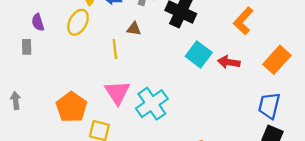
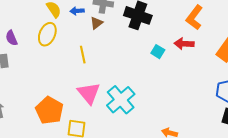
brown triangle: (134, 29) -> (96, 23), moved, turned -40
cyan square: (199, 54) -> (158, 52), size x0.6
red arrow: (229, 62) -> (184, 44), moved

